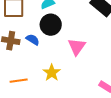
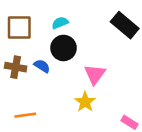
yellow star: (52, 73) -> (85, 102), moved

